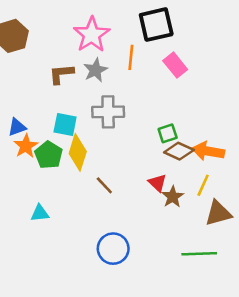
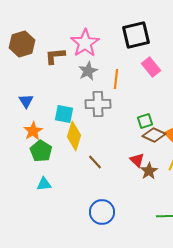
orange line: (131, 57) -> (116, 79), moved
brown L-shape: (61, 74) -> (55, 56), moved
blue triangle: (17, 127) -> (26, 101), moved, turned -42
green pentagon: (49, 155) -> (41, 151), moved

